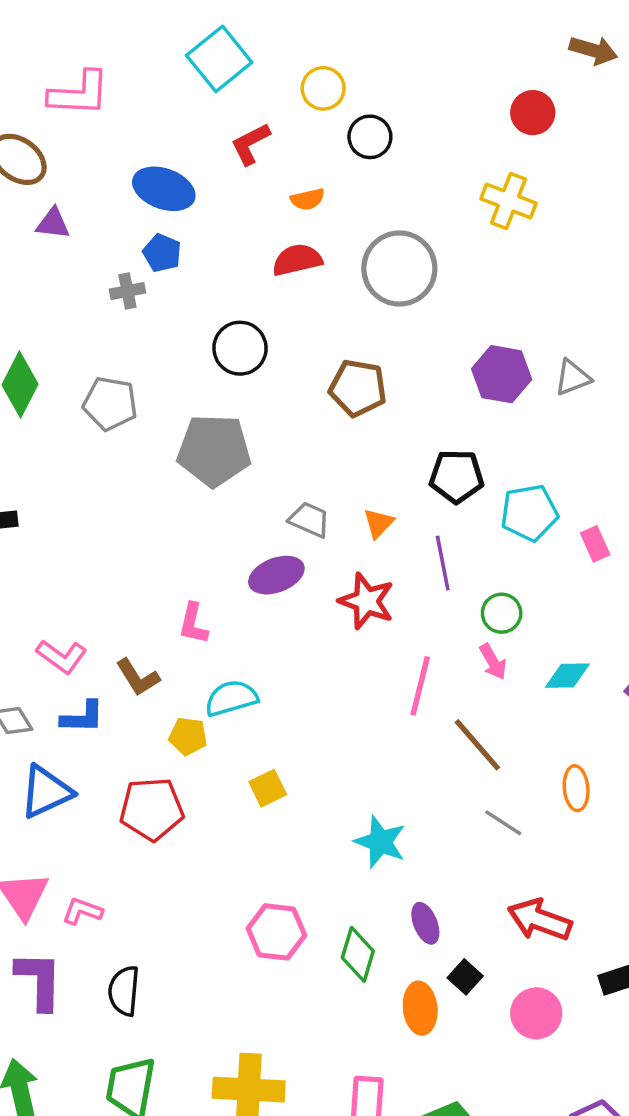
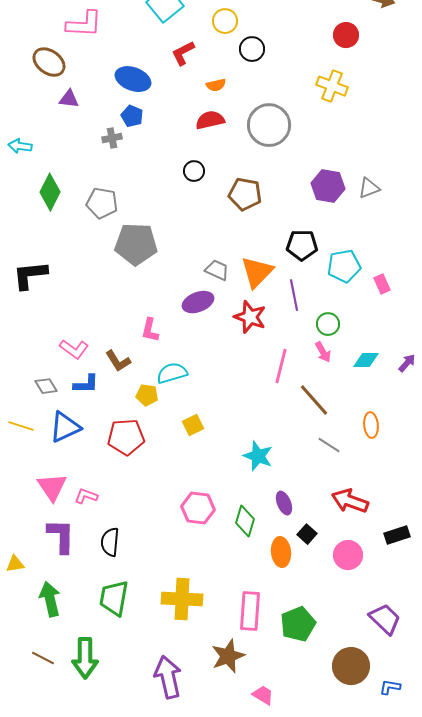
black circle: (240, 348) -> (194, 171), moved, size x0.7
gray pentagon: (214, 450) -> (136, 244), moved
orange triangle: (379, 523) -> (257, 272), size x1.8

